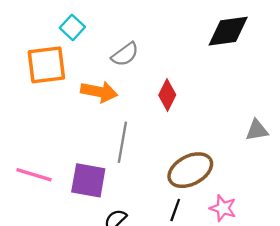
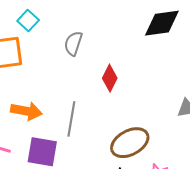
gray semicircle: (125, 54) -> (73, 43), turned 145
orange arrow: (99, 92) -> (26, 111), moved

